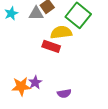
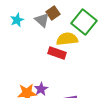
gray triangle: (36, 13) -> (42, 20), turned 42

